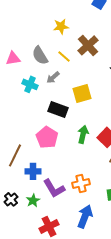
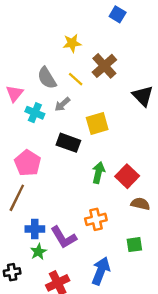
pink triangle: (13, 58) -> (14, 94), moved, turned -42
pink pentagon: (47, 137) -> (28, 163), moved
blue cross: (33, 171) -> (35, 229), moved
orange cross: (81, 183) -> (96, 219), moved
black cross: (11, 199) -> (12, 272), moved, turned 32

